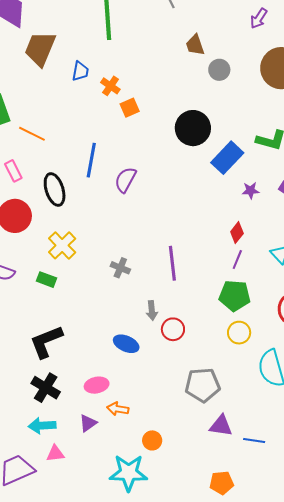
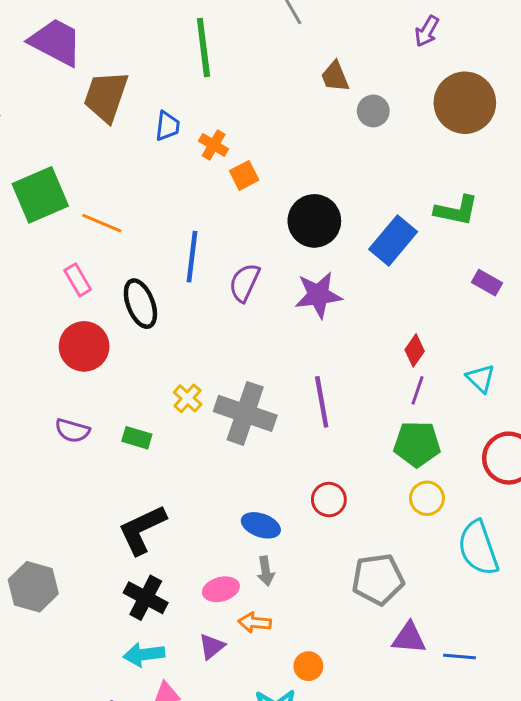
black circle: (193, 128) -> (314, 221), moved
purple star: (251, 190) -> (318, 295), moved, size x1.8
yellow cross: (62, 245) -> (188, 398), moved, size x0.7
gray cross: (120, 268) -> (245, 413), size x2.0
gray arrow: (152, 310) -> (266, 571), moved

